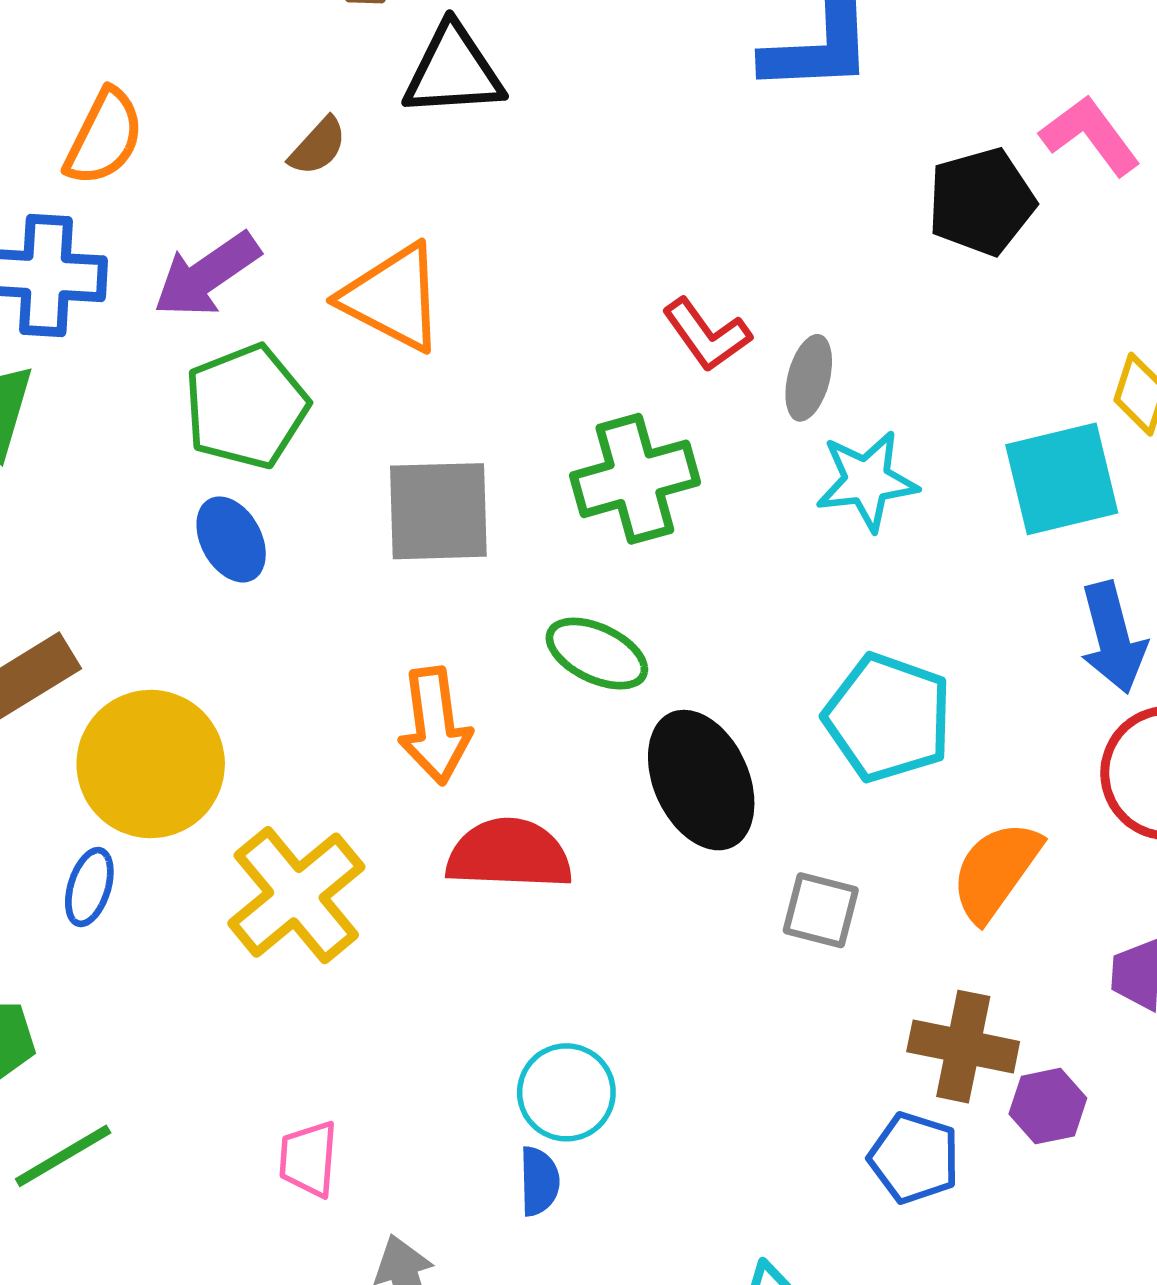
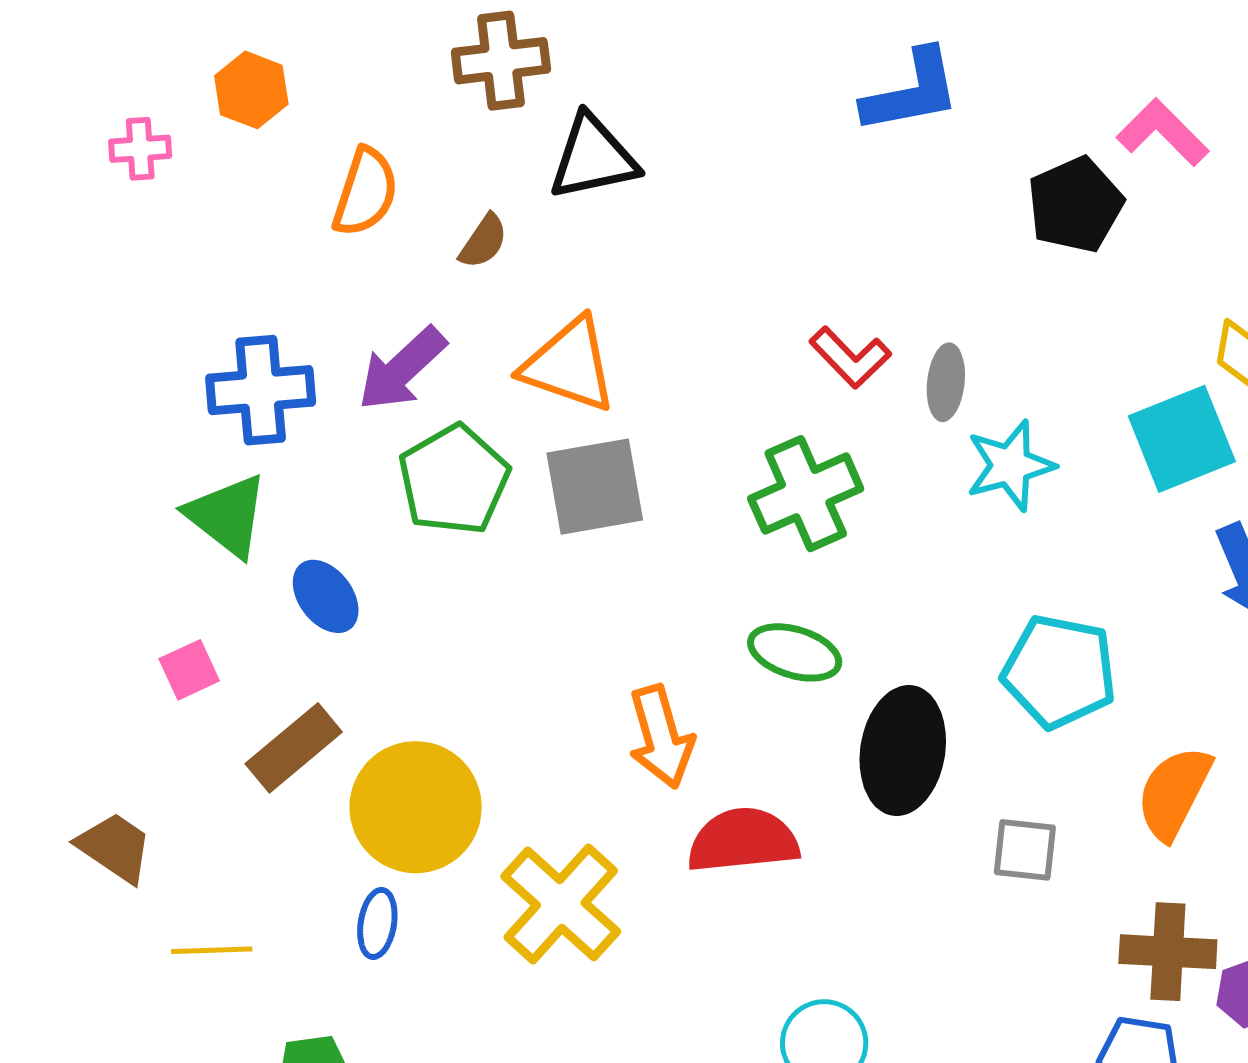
orange semicircle: (104, 137) -> (365, 192), moved
gray square: (438, 511) -> (595, 487), moved
blue ellipse: (231, 539) -> (326, 596), moved
black ellipse: (701, 780) -> (903, 751), turned 42

